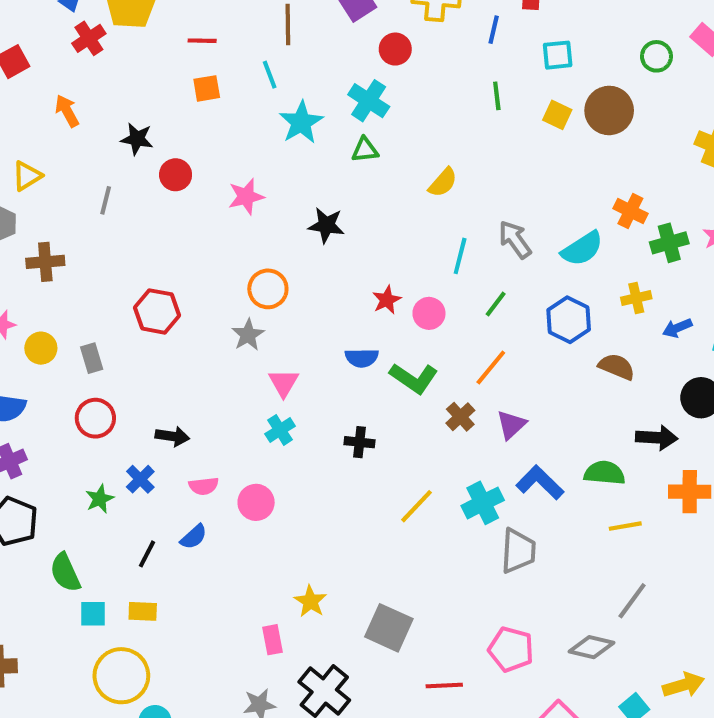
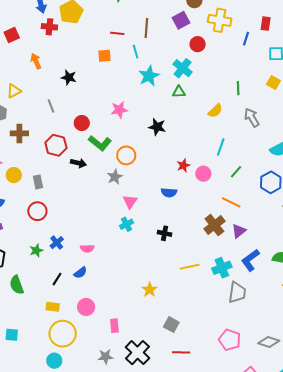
red cross: (89, 38) -> (49, 27), turned 35
red line: (202, 41) -> (117, 33), moved
green line: (497, 96) -> (238, 88), moved
red circle: (176, 175) -> (82, 123), moved
gray line: (106, 200) -> (51, 106), turned -40
gray arrow: (515, 239) -> (252, 118), moved
red hexagon: (157, 311) -> (56, 145), moved
orange line: (491, 367) -> (231, 202), turned 72
green L-shape: (414, 378) -> (100, 143), moved
brown cross: (460, 417) -> (214, 225), size x1.5
black arrow: (172, 436) -> (78, 163), moved
blue L-shape: (540, 482) -> (250, 260), turned -85
pink circle: (256, 502) -> (86, 307), moved
yellow line: (417, 506) -> (190, 267), turned 30
yellow star: (310, 601) -> (150, 290), moved
cyan square: (93, 614) -> (12, 335), moved
gray square: (389, 628) -> (171, 325), size x0.7
yellow circle: (121, 676) -> (63, 334), moved
red line: (444, 686) -> (181, 352), moved

